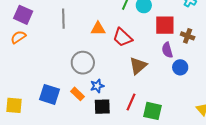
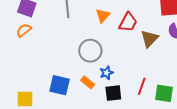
orange triangle: (98, 29) -> (103, 16), turned -42
red trapezoid: (123, 37) -> (128, 22), turned -100
brown triangle: (138, 66) -> (149, 39), moved

